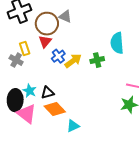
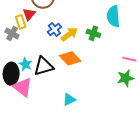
red triangle: (45, 41) -> (29, 14), moved
green cross: (97, 60) -> (93, 33), turned 32
black triangle: (48, 93) -> (44, 66), size x1.5
orange diamond: (55, 109) -> (70, 58), moved

